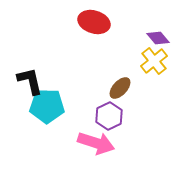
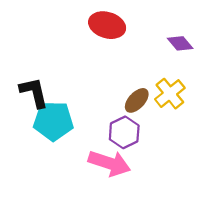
yellow cross: (154, 61) -> (170, 94), moved

